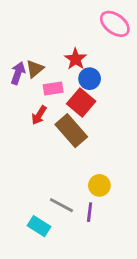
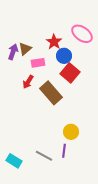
pink ellipse: (115, 24) -> (82, 34), moved
red square: (81, 103) -> (70, 73), moved
gray line: (61, 205) -> (44, 156), moved
cyan rectangle: (39, 226) -> (14, 161), moved

